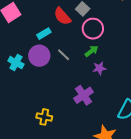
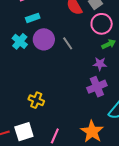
cyan rectangle: (44, 34) -> (33, 18), moved
green arrow: (91, 51) -> (109, 44), moved
purple cross: (83, 95) -> (97, 87), moved

